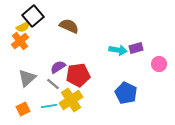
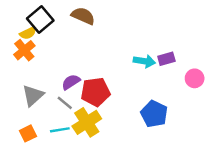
brown semicircle: (69, 26) -> (83, 16), moved

